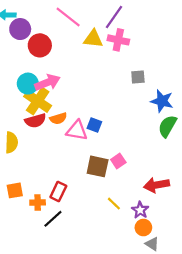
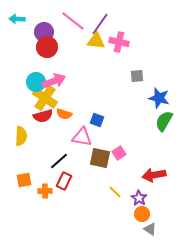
purple line: (114, 17) -> (100, 24), moved
purple circle: (20, 29) -> (44, 32), moved
orange semicircle: (58, 118) -> (64, 114), turned 35
pink triangle: (77, 130) -> (82, 137), moved
black line: (53, 219) -> (59, 161), moved

